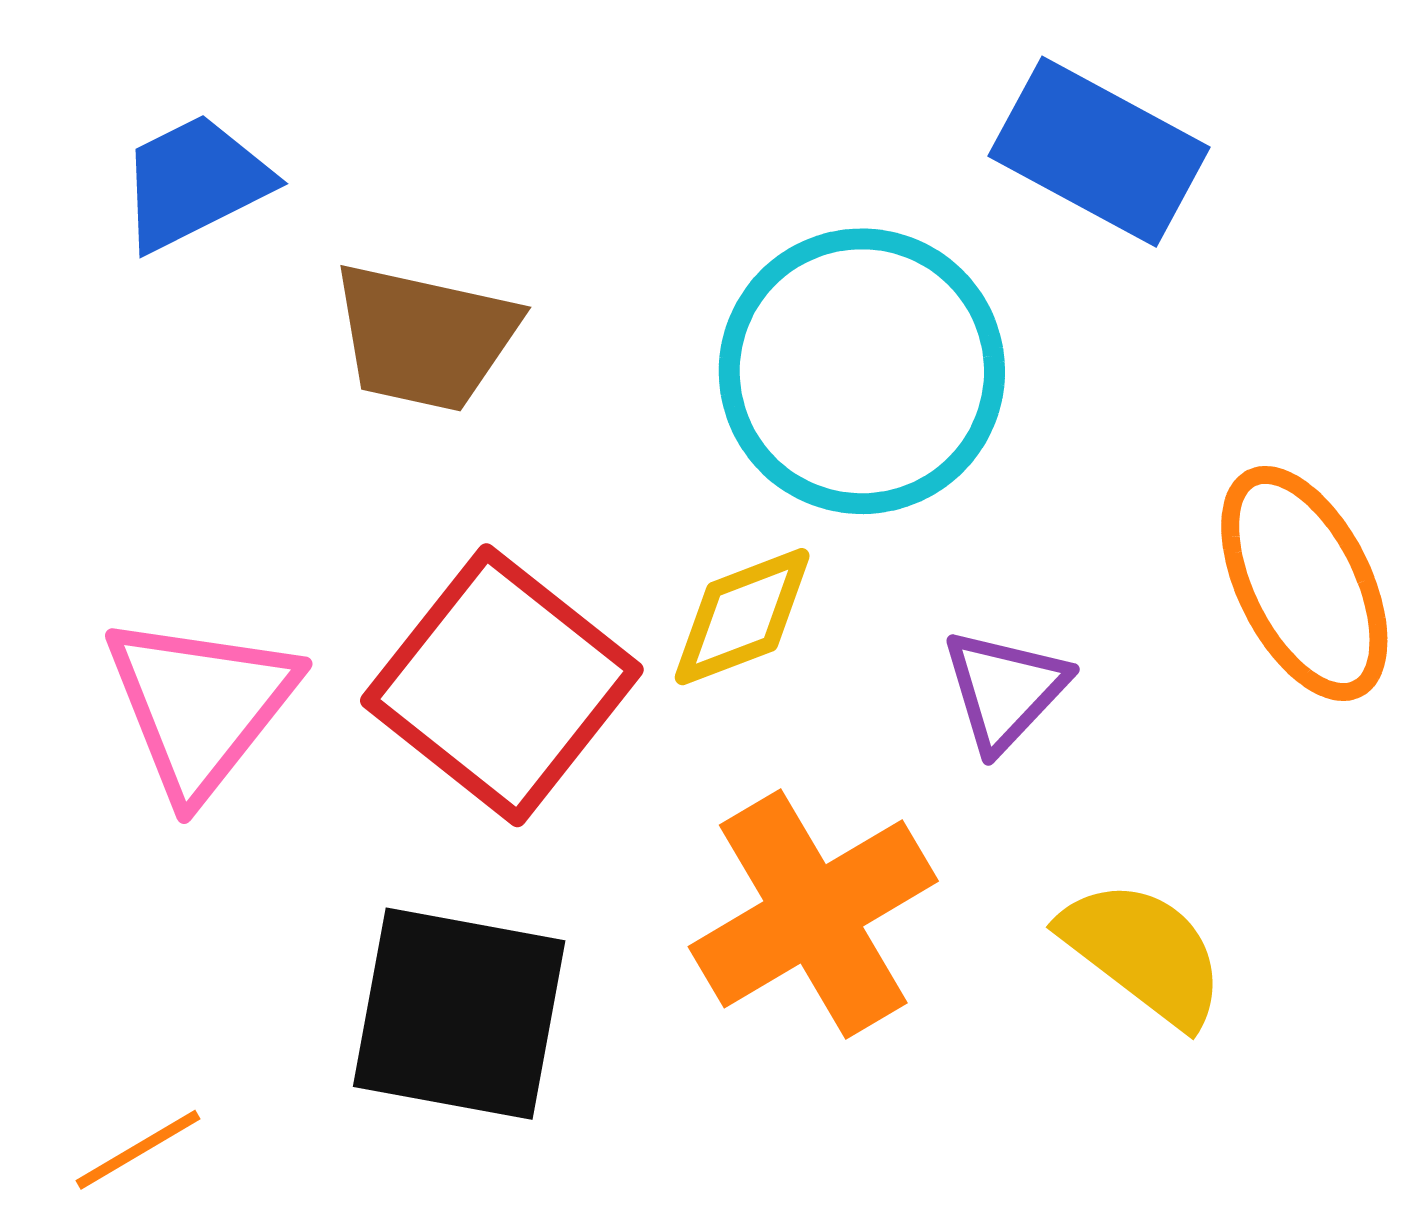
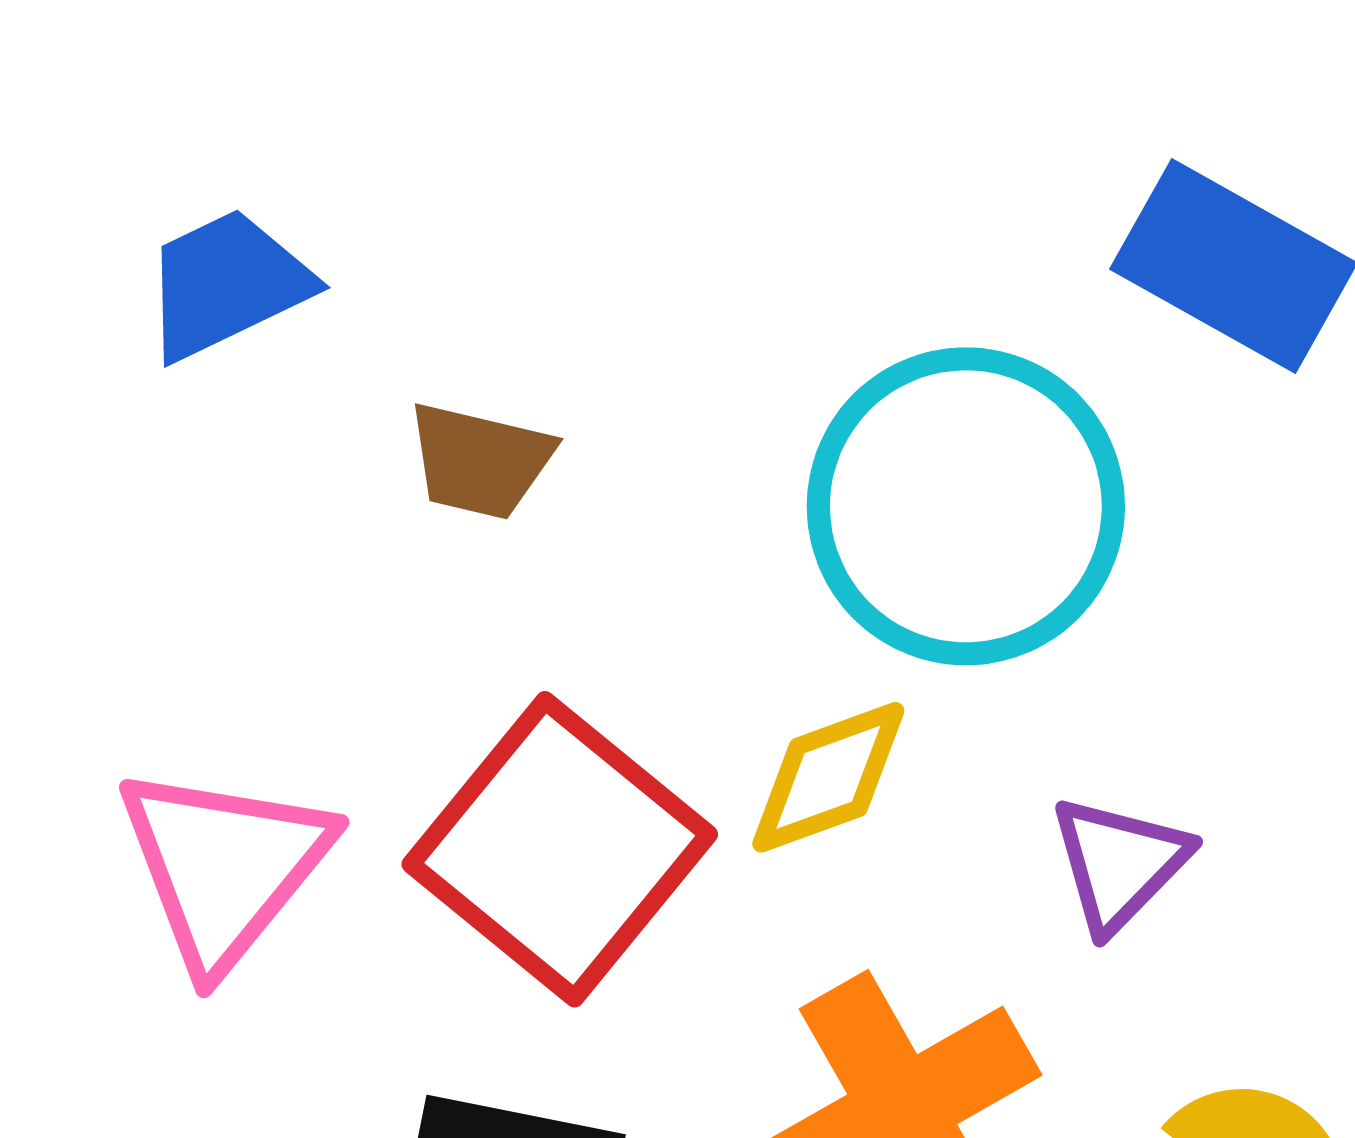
brown trapezoid: (425, 337) -> (480, 461), size x0.7

